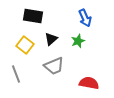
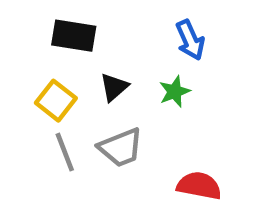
gray line: (16, 74) -> (65, 152), moved

